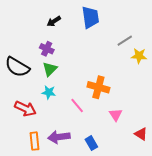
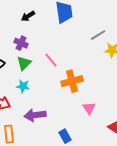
orange cross: (98, 87) -> (72, 81), turned -30
pink line: (77, 106) -> (51, 60), moved
purple arrow: (59, 137) -> (35, 115), moved

